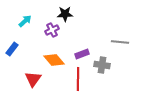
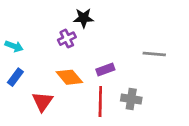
cyan arrow: (25, 21) -> (14, 46), moved, turned 64
blue rectangle: (12, 49) -> (15, 77), moved
gray cross: (102, 65) -> (131, 99), moved

